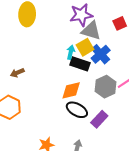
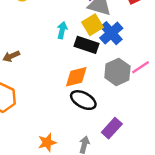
cyan arrow: (71, 52) -> (62, 30), moved
purple rectangle: (99, 119) -> (112, 128), moved

